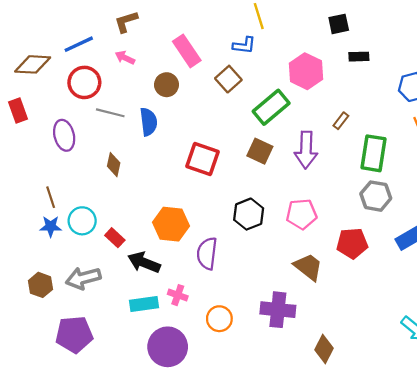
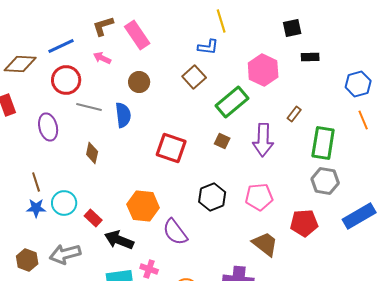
pink rectangle: (187, 51) -> (137, 35), moved
brown square: (260, 151) -> (222, 141), size x0.7
purple semicircle: (207, 253) -> (175, 232), turned -44

